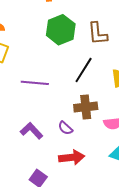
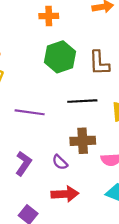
black line: (84, 70) -> (82, 101), turned 52
purple L-shape: (31, 131) -> (23, 163), turned 75

